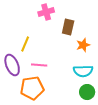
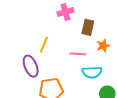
pink line: (39, 65) -> (78, 54), moved
cyan semicircle: (83, 71) -> (92, 72), moved

